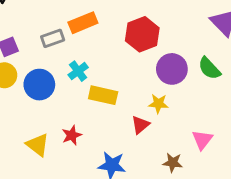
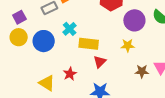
red triangle: (140, 125) -> (100, 62), moved
brown star: (173, 163) -> (142, 71), moved

